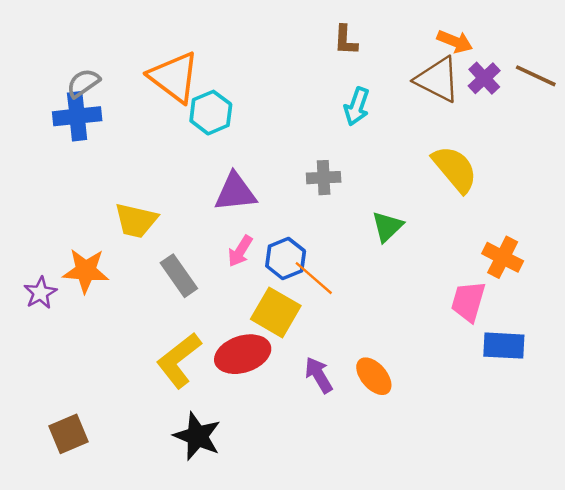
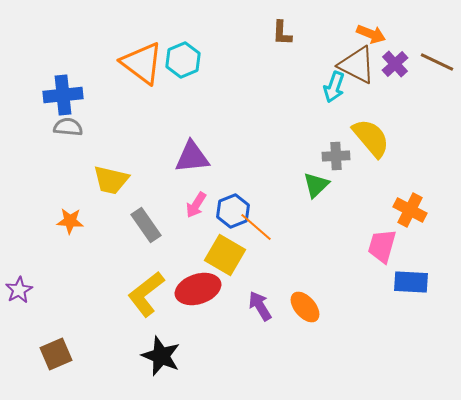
gray semicircle: (83, 83) -> (68, 127), moved, turned 40
cyan arrow: (357, 106) -> (334, 87), moved
cyan hexagon: (211, 113) -> (183, 60), moved
gray cross: (324, 178) -> (336, 156), moved
orange star: (86, 271) -> (70, 221), size x0.7
purple star: (40, 293) -> (19, 290), moved

